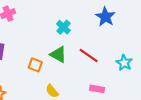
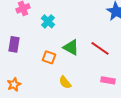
cyan cross: (63, 27) -> (48, 21), moved

